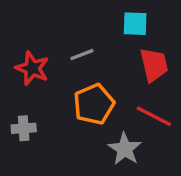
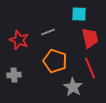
orange pentagon: (94, 104) -> (55, 61), turned -30
red line: (154, 116) -> (90, 68), turned 40

